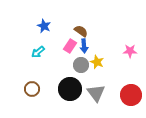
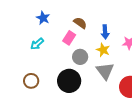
blue arrow: (84, 46) -> (105, 32), moved
yellow star: (97, 62) -> (103, 50), moved
gray triangle: (96, 93) -> (105, 71), moved

